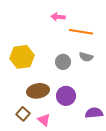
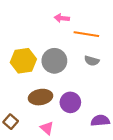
gray circle: (63, 62) -> (54, 61), moved, size x1.5
brown square: (23, 114) -> (11, 122), moved

